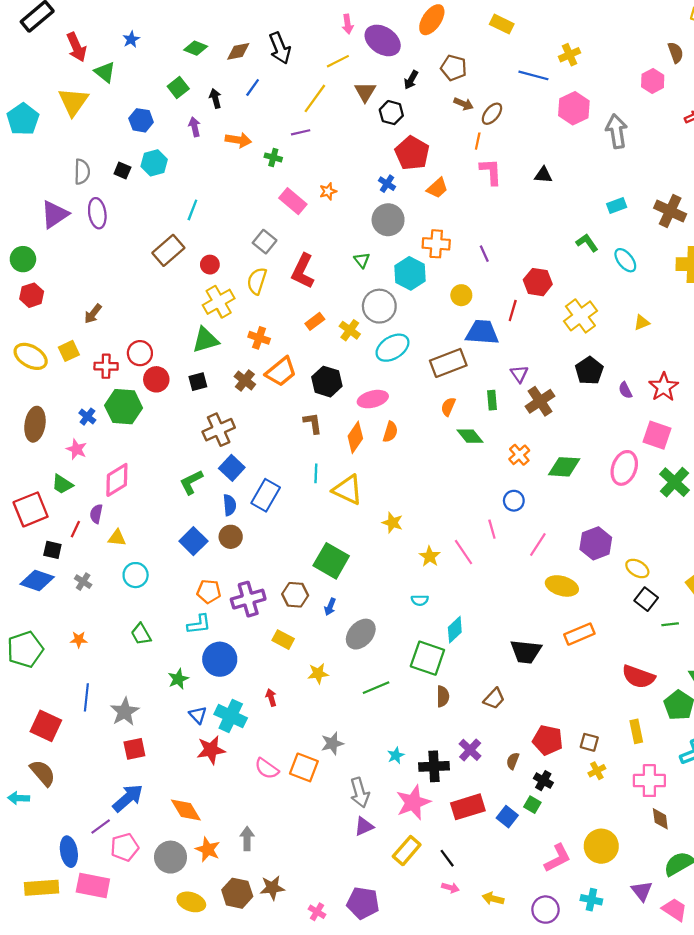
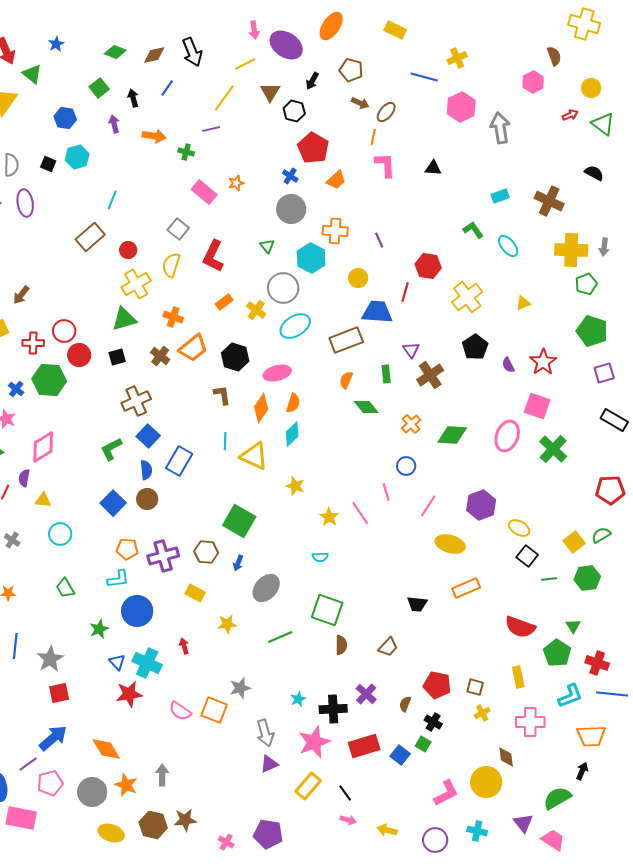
cyan diamond: (455, 630) -> (292, 434), moved
black trapezoid: (526, 652) -> (417, 604), size x0.7
brown diamond: (660, 819) -> (506, 757), moved

